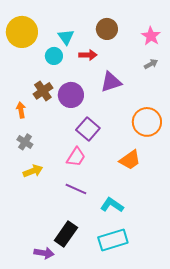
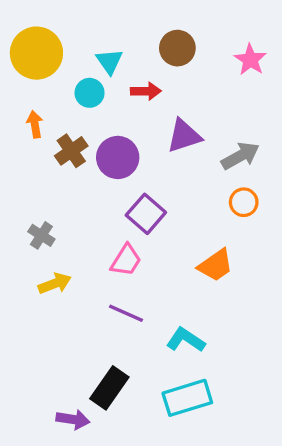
gray arrow: (151, 64) -> (240, 156), moved, size x1.6
orange arrow: (21, 110) -> (35, 124), moved
orange circle: (147, 122) -> (244, 202), size x0.6

